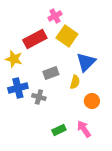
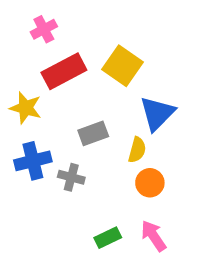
pink cross: (55, 16) -> (44, 29), moved
orange circle: (92, 101) -> (150, 183), moved

